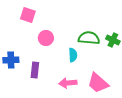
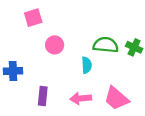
pink square: (28, 15) -> (33, 18), turned -35
purple rectangle: (35, 70) -> (43, 96), moved

